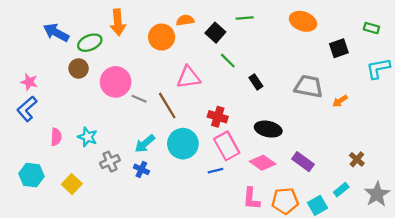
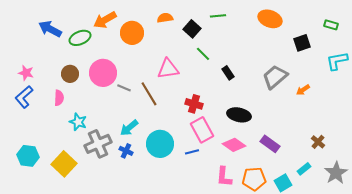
orange arrow: (118, 22) -> (105, 20), turned 65
orange circle: (162, 37) -> (132, 33), moved
brown circle: (79, 68) -> (70, 74), moved
gray trapezoid: (309, 86) -> (275, 77), turned -52
pink semicircle: (56, 137) -> (59, 98), moved
cyan circle: (183, 144) -> (160, 144), moved
gray cross: (110, 162) -> (98, 144), size x1.5
yellow square: (72, 184) -> (64, 164), size x1.4

